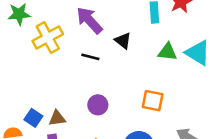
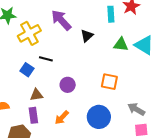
black triangle: (123, 41) -> (87, 36), turned 40
black line: (90, 57) -> (46, 59), moved
blue square: (33, 118) -> (27, 70), moved

